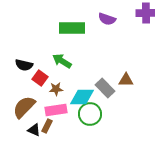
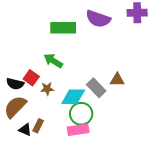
purple semicircle: (107, 19) -> (98, 19), size x1.4
black semicircle: (24, 65) -> (15, 84), moved
pink rectangle: (56, 110) -> (78, 130), moved

